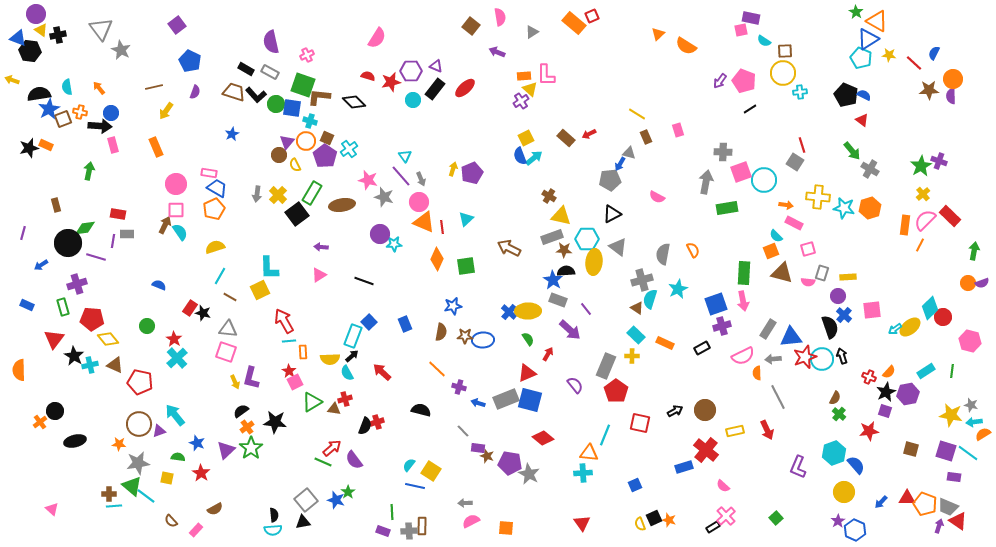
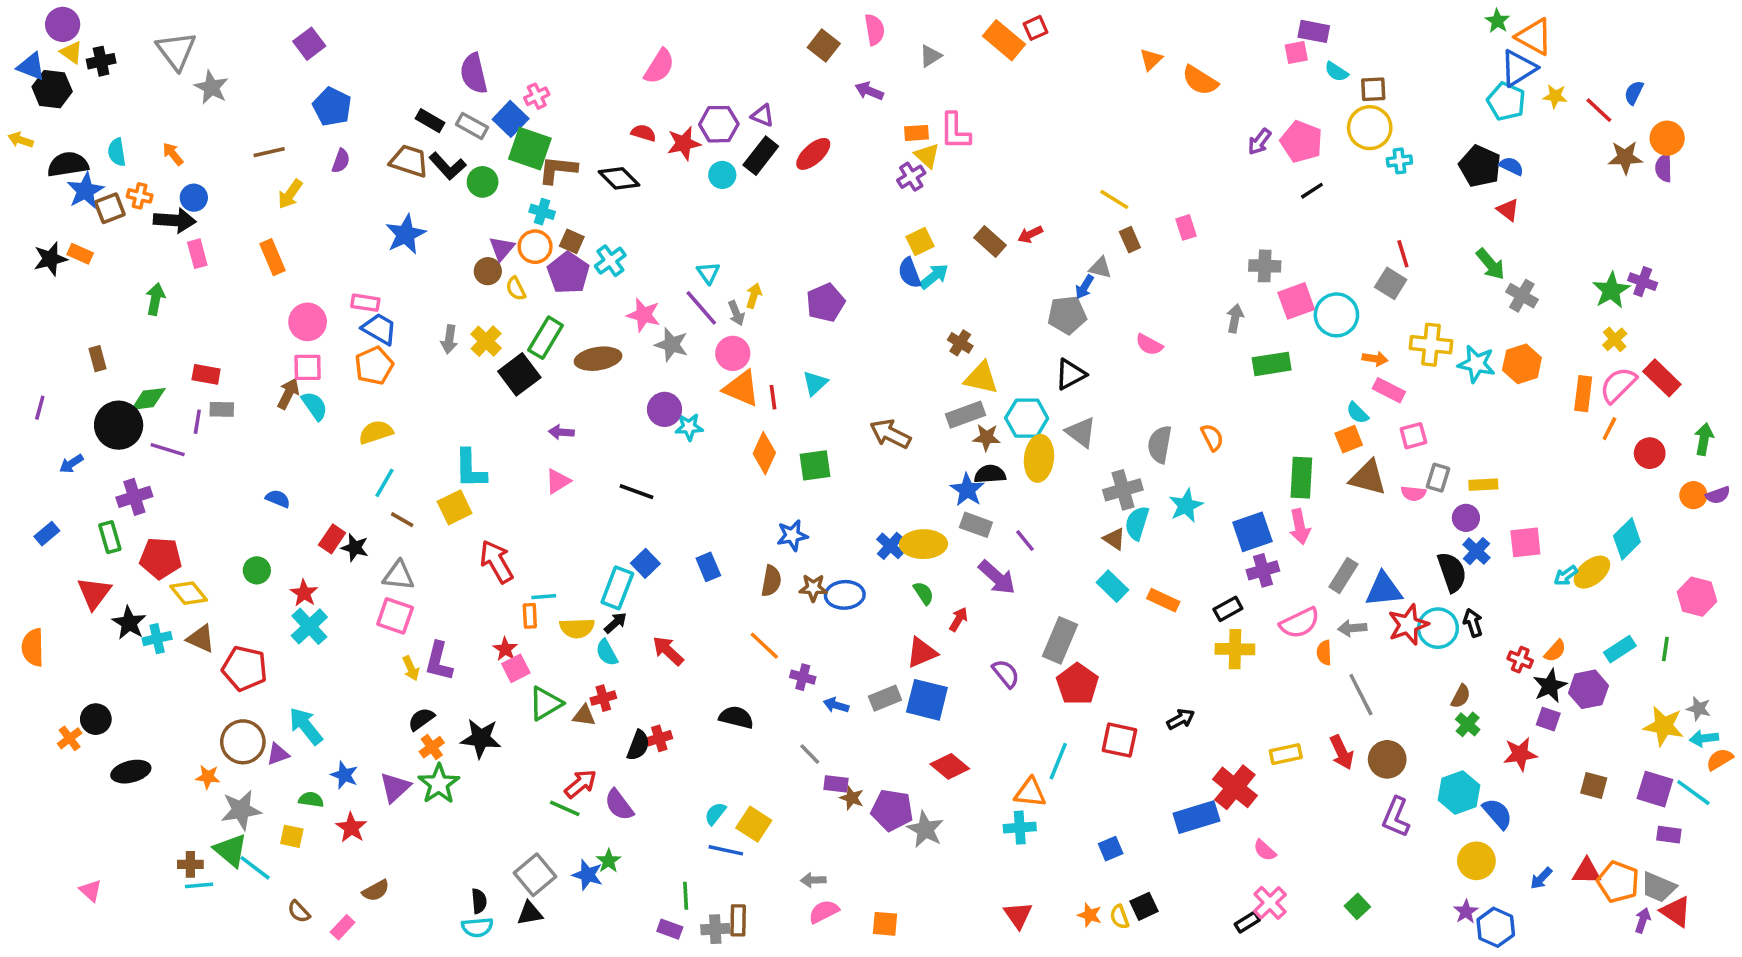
blue square: (292, 108) -> (511, 119), moved, turned 36
blue star: (232, 134) -> (406, 234), size x1.6
yellow arrow: (453, 169) -> (754, 296), moved
gray arrow: (706, 182) -> (1235, 318), size x0.7
blue rectangle: (27, 305) -> (47, 534), turned -64
red circle: (943, 317) -> (1650, 453), moved
cyan line: (289, 341) -> (544, 597), moved
yellow cross: (632, 356) -> (1235, 649), moved, size x1.5
gray rectangle: (506, 399) -> (885, 698), size x0.7
brown circle: (705, 410) -> (1387, 759), moved
blue rectangle: (684, 467) -> (1196, 817), size x1.4
orange star: (669, 520) -> (1090, 915), moved

